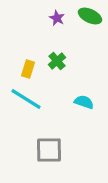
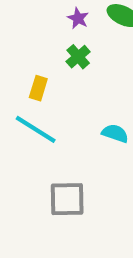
green cross: (57, 61) -> (78, 57), moved

